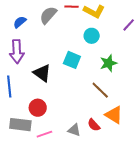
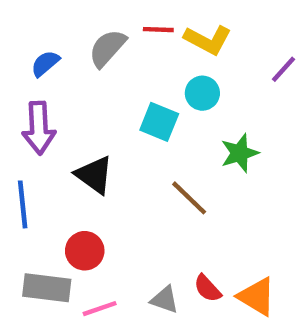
cyan square: (72, 60) -> (159, 122), moved
brown line: (100, 90) -> (189, 198), moved
orange triangle: (114, 115) -> (257, 296), moved

